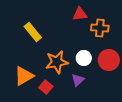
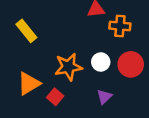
yellow rectangle: (33, 32) -> (26, 31), moved
purple triangle: (78, 80) -> (104, 97), moved

